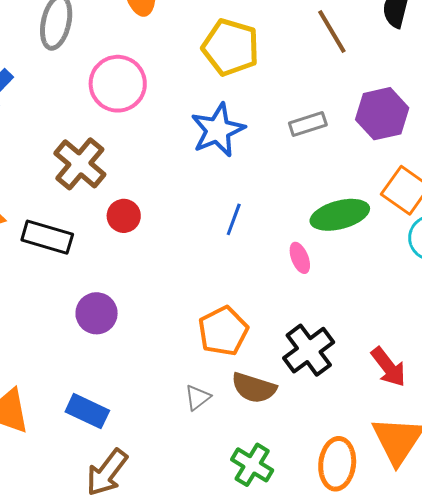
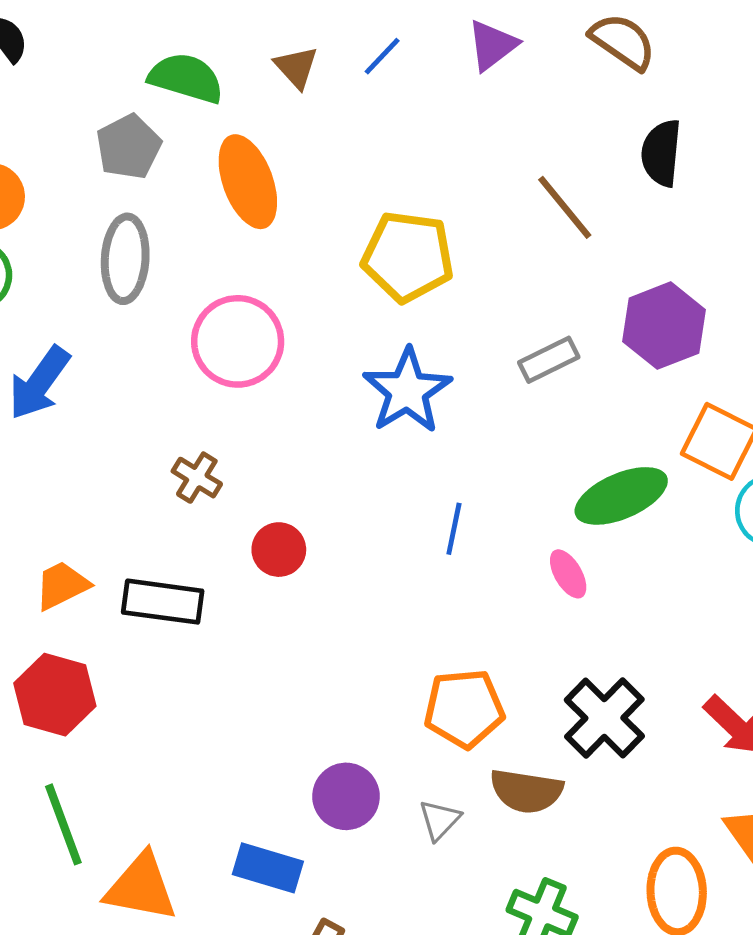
brown cross: (80, 164) -> (197, 478), size x0.6
purple circle: (97, 313) -> (346, 796), moved
orange pentagon: (223, 331) -> (464, 708), turned 30

